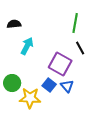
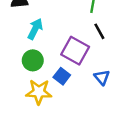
green circle: (12, 83) -> (33, 60), moved
blue triangle: (67, 86) -> (102, 77), moved

